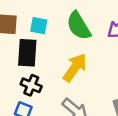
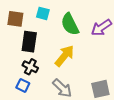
cyan square: (39, 26) -> (43, 13), moved

